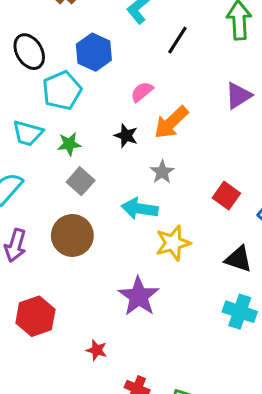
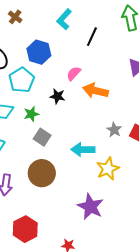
orange arrow: (171, 122) -> (95, 91), turned 65
black star: (126, 136) -> (57, 96), moved
gray star: (162, 172) -> (114, 130), moved

